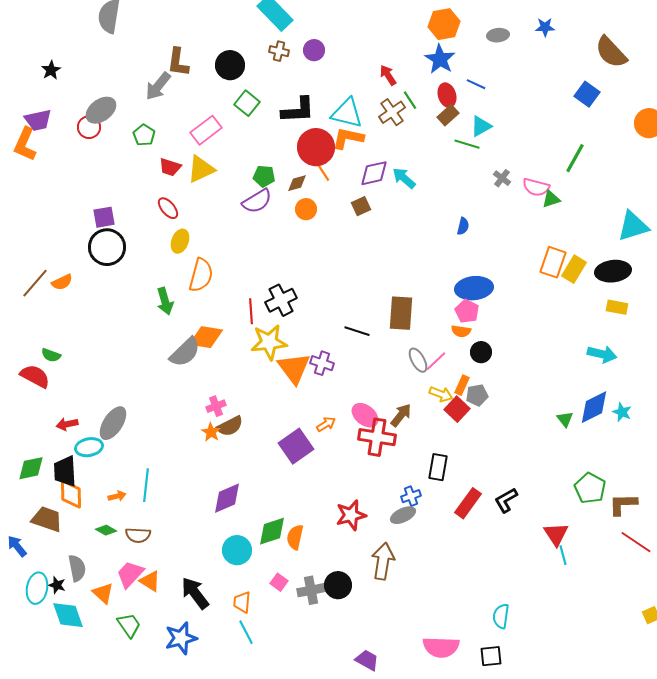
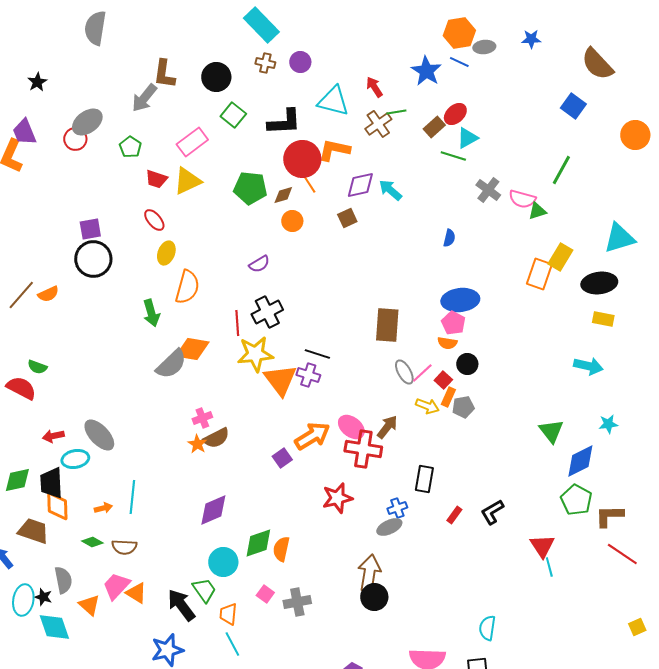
orange hexagon: (444, 24) -> (459, 33), moved
blue line: (476, 84) -> (459, 62), moved
red ellipse: (447, 95) -> (455, 114), moved, turned 65
green line: (410, 100) -> (396, 112), turned -66
cyan triangle: (347, 113) -> (333, 101), moved
purple trapezoid: (38, 120) -> (24, 132), turned 80
green pentagon: (264, 176) -> (250, 188), size x1.5
gray cross: (502, 178) -> (488, 190), size x1.4
purple semicircle: (257, 201) -> (259, 264), moved, size x0.7
yellow rectangle: (574, 269) -> (560, 257), moved
black line: (357, 331) -> (317, 354), moved
blue diamond: (594, 407) -> (580, 461), moved
red square: (457, 409) -> (443, 380), moved, size x0.7
cyan star: (622, 412) -> (608, 424), turned -30
green triangle: (565, 419) -> (551, 431), size x1.5
gray ellipse: (113, 423) -> (99, 435), turned -76
orange arrow: (326, 424) -> (312, 436), size x1.8
purple square: (296, 446) -> (282, 458), size x0.6
red rectangle: (468, 503) -> (454, 515), size x0.6
red star: (351, 515) -> (337, 498), moved
black circle: (338, 585) -> (374, 597), moved
green trapezoid: (129, 625) -> (204, 590), moved

